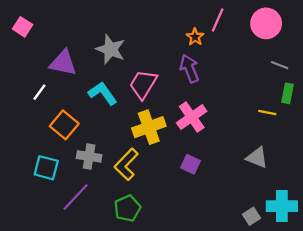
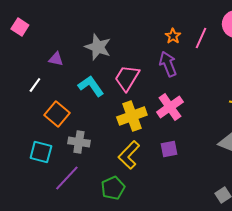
pink line: (218, 20) -> (201, 38), moved
purple triangle: (63, 63) -> (56, 59), size x0.6
yellow L-shape: (126, 164) -> (129, 155), moved
purple square: (191, 164) -> (169, 149), turned -36

